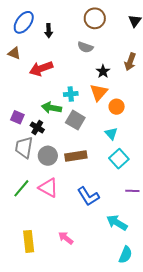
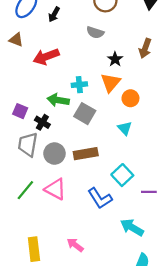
black arrow: (49, 31) -> (54, 14), turned 32
cyan square: (119, 159) -> (122, 175), moved

